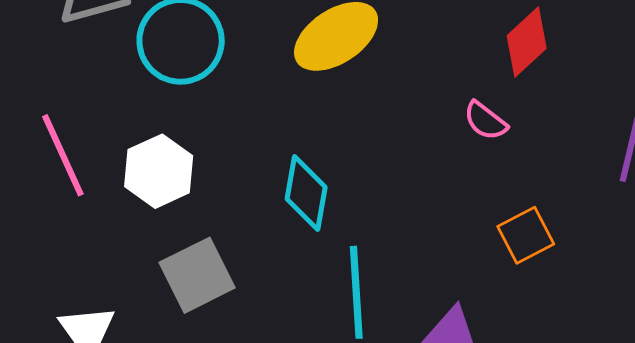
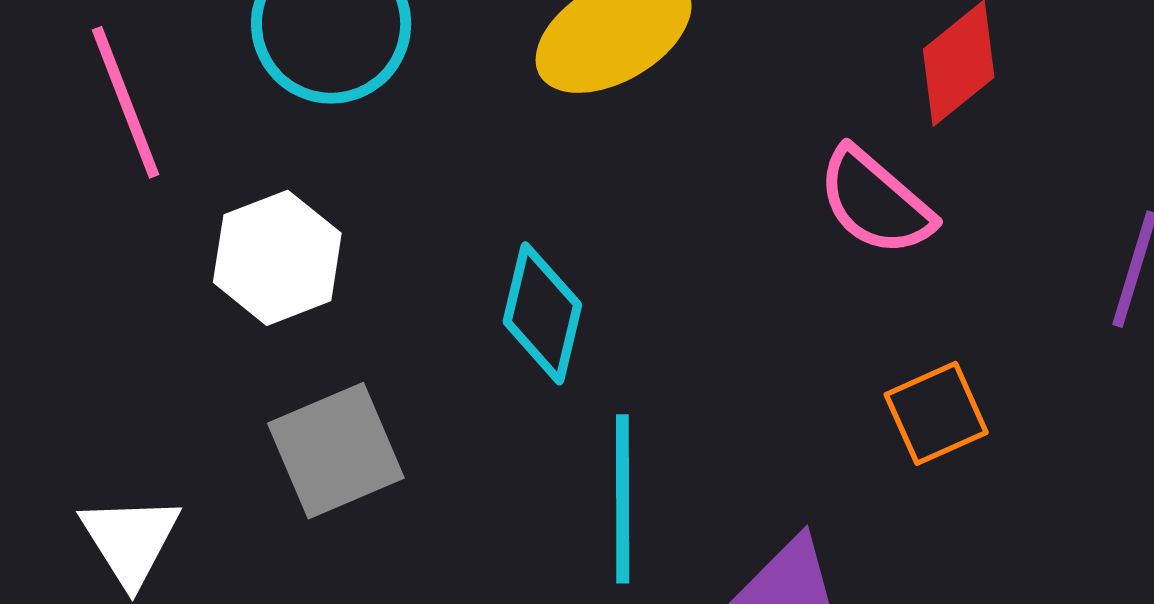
pink semicircle: (485, 121) -> (875, 202), size x1.5
pink line: (63, 155) -> (126, 102), moved

